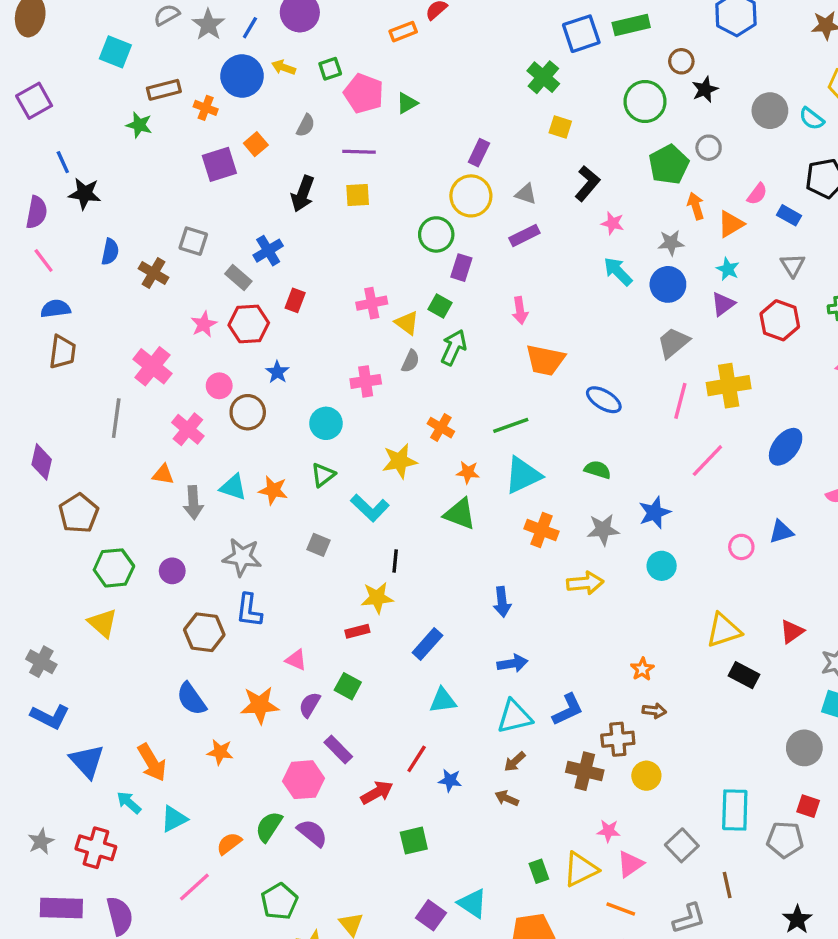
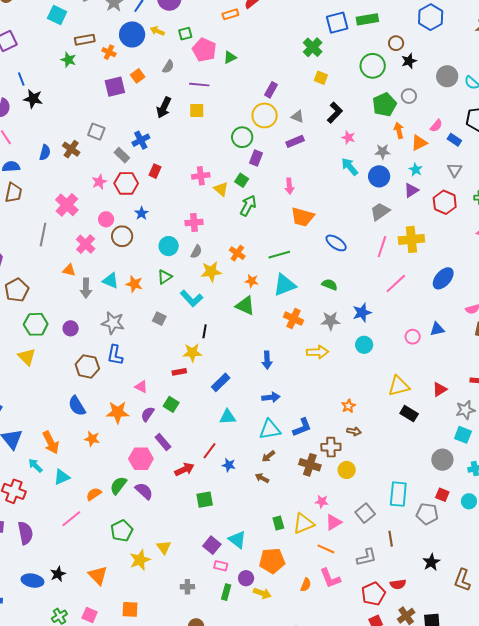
blue semicircle: (110, 252) -> (45, 153), moved
gray semicircle: (410, 361) -> (196, 252), moved

